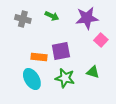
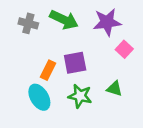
green arrow: (52, 16) -> (64, 20), size x1.6
orange rectangle: (39, 57) -> (48, 70), turned -70

